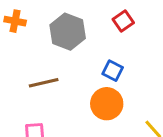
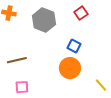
brown line: (44, 83) -> (17, 60), moved

